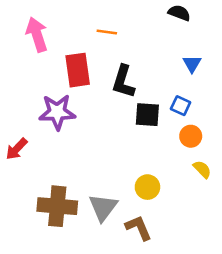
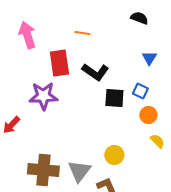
black L-shape: (123, 82) -> (95, 72), turned -72

